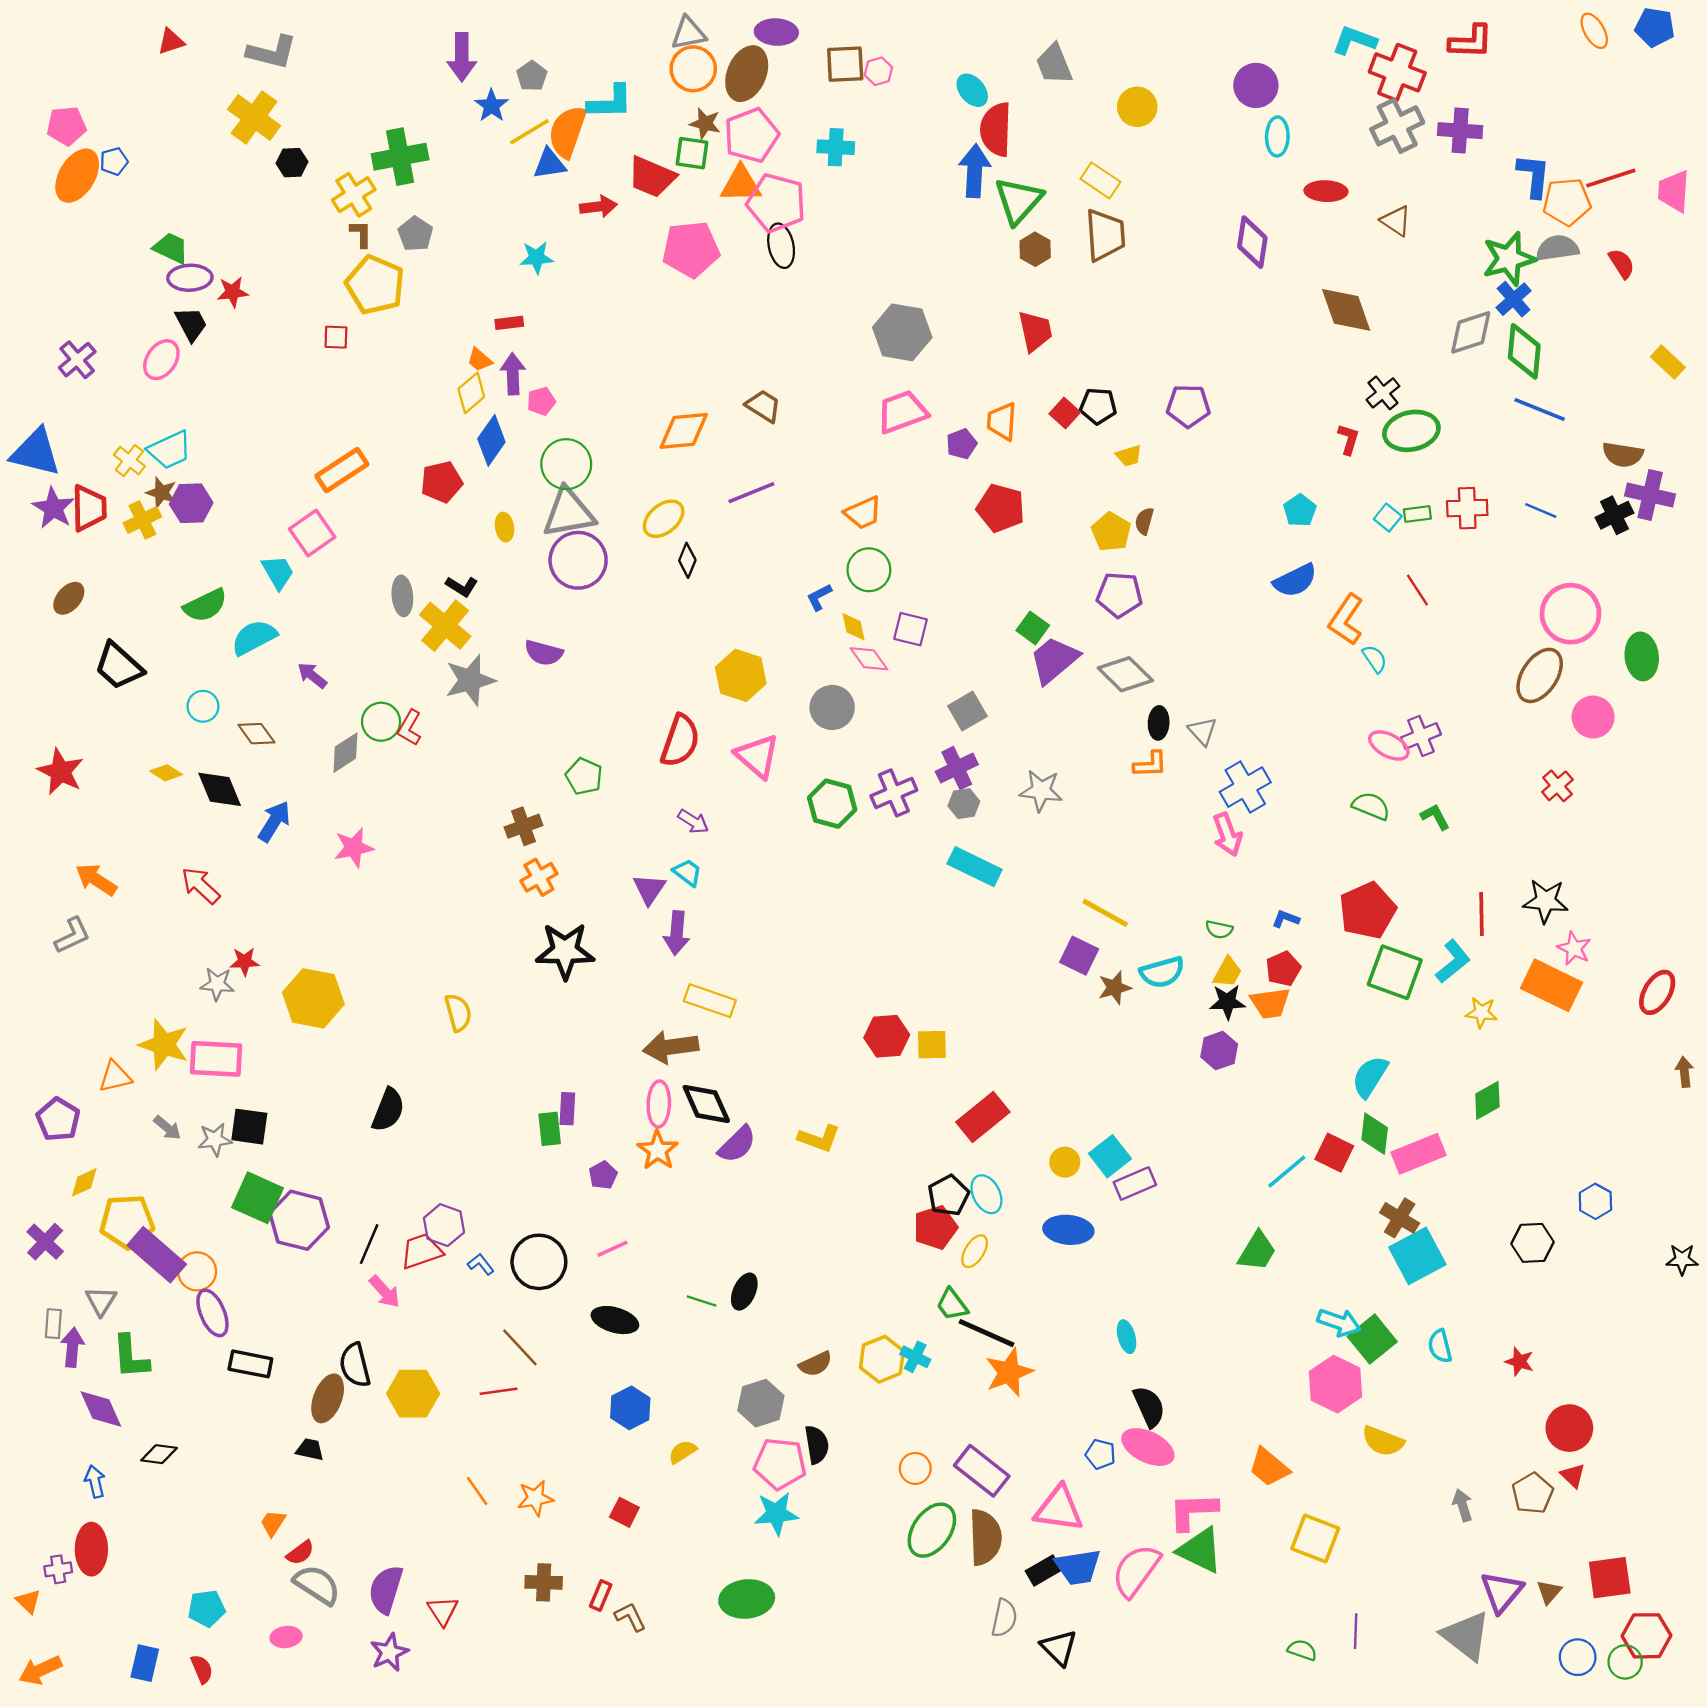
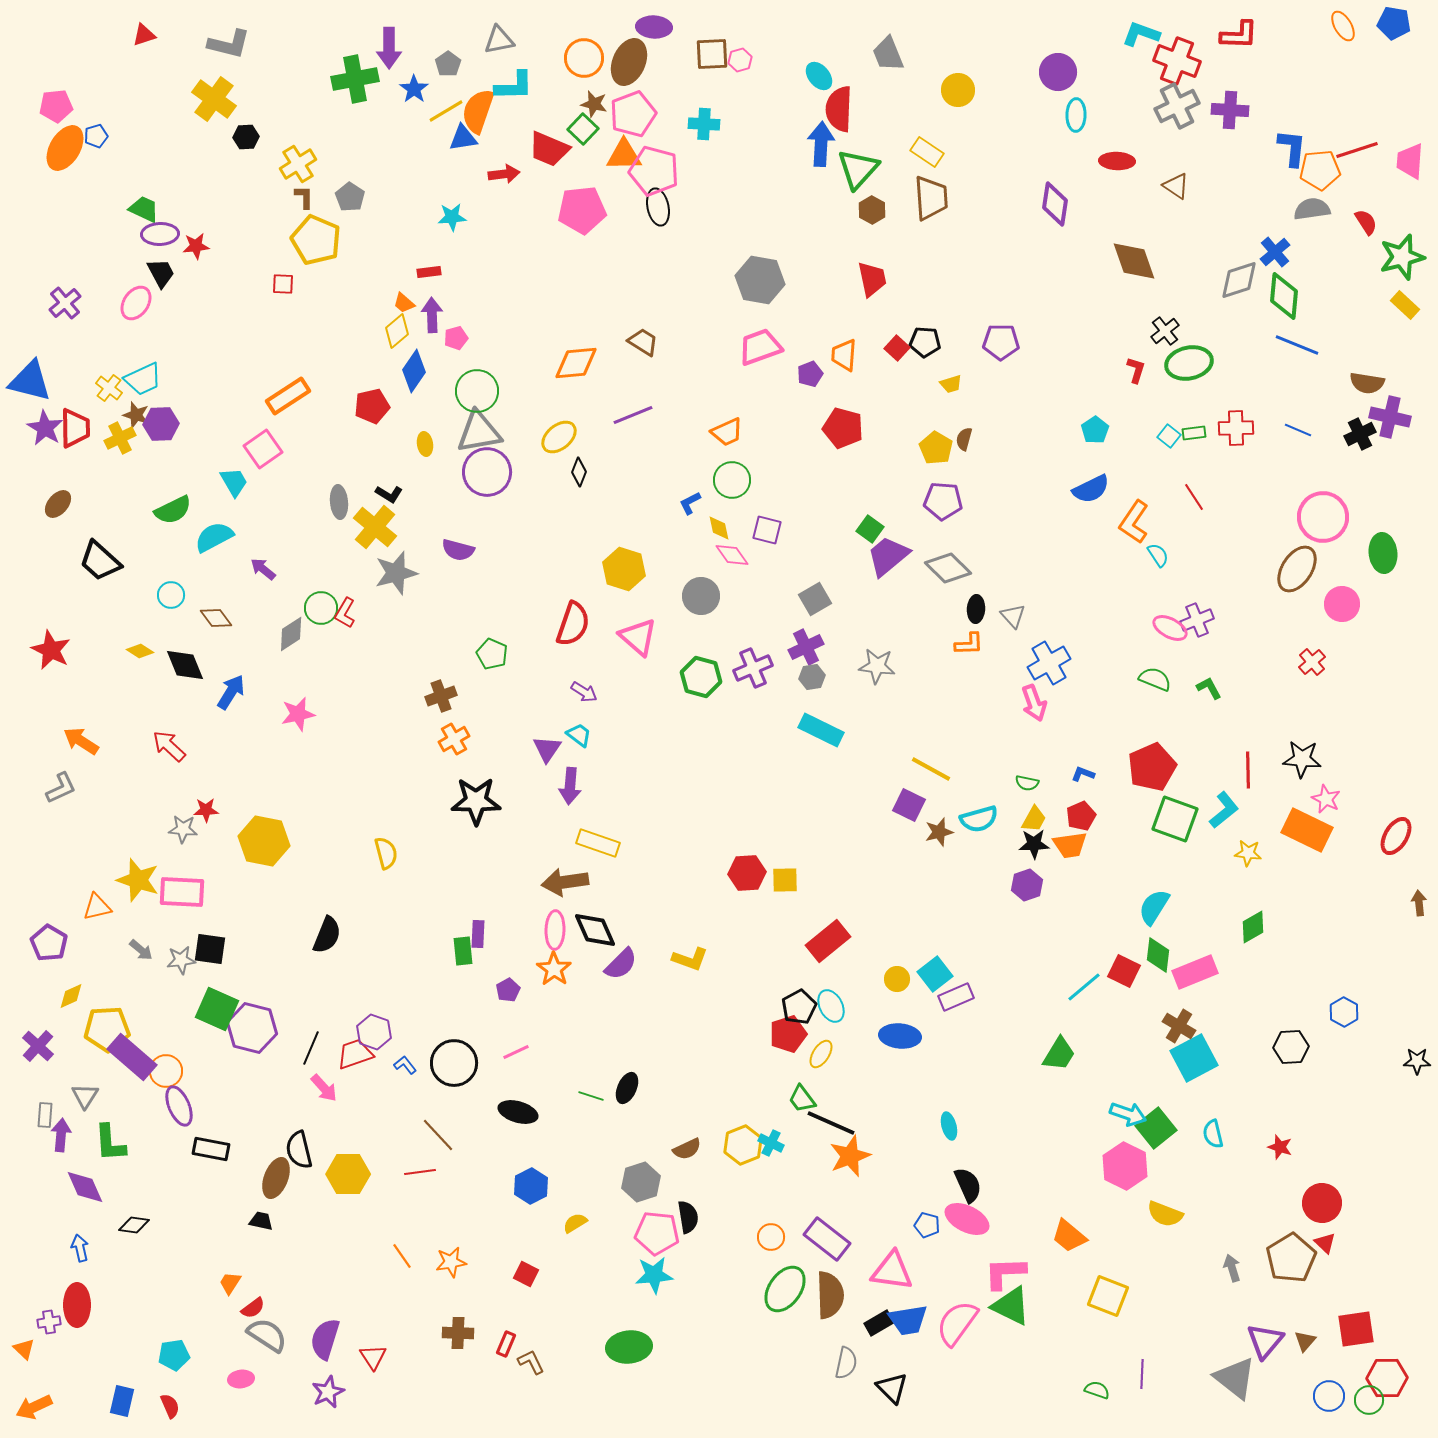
gray triangle: (688, 33) -> (499, 40), moved
green square: (692, 153) -> (583, 129), turned 36
green cross: (400, 157) -> (355, 79), moved
green star: (1509, 259) -> (1402, 257), moved
brown pentagon: (1533, 1493) -> (1291, 1258), size x1.4

